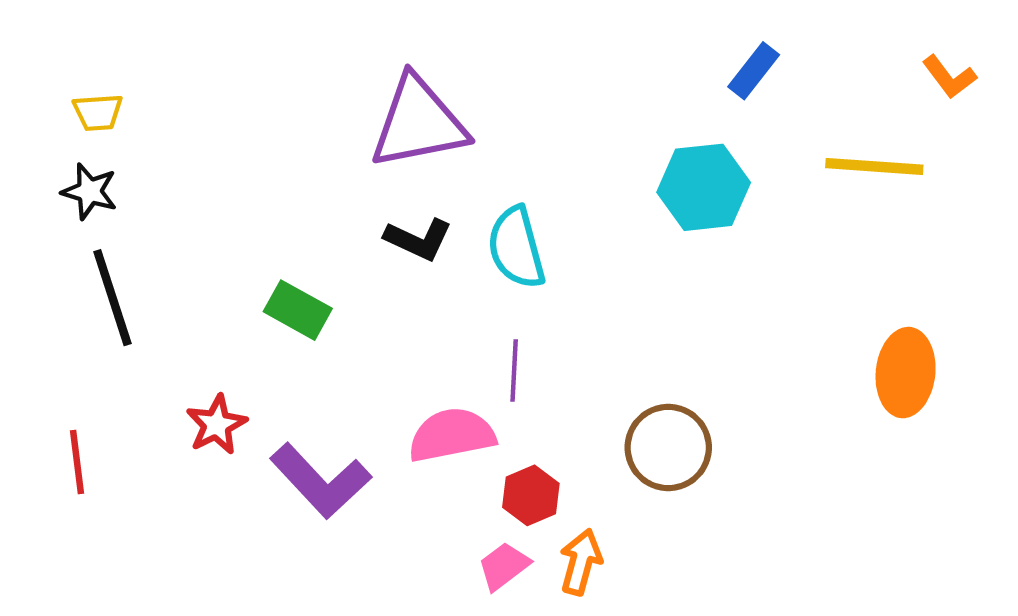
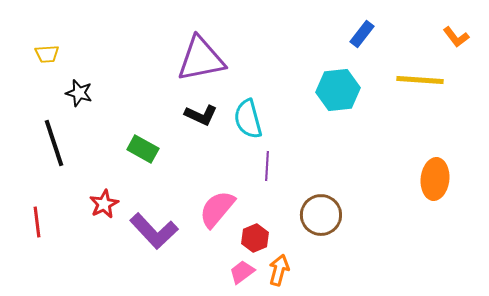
black star: (90, 191) -> (79, 93), moved
purple line: (514, 370) -> (267, 166), moved
pink semicircle: (452, 435) -> (217, 209), turned -39

